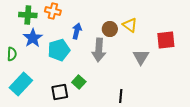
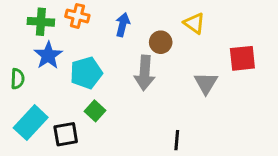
yellow triangle: (130, 25) -> (194, 23), moved
blue arrow: (77, 31) -> (123, 25), moved
green square: (79, 82) -> (95, 111), moved
black square: (60, 92) -> (66, 134), moved

